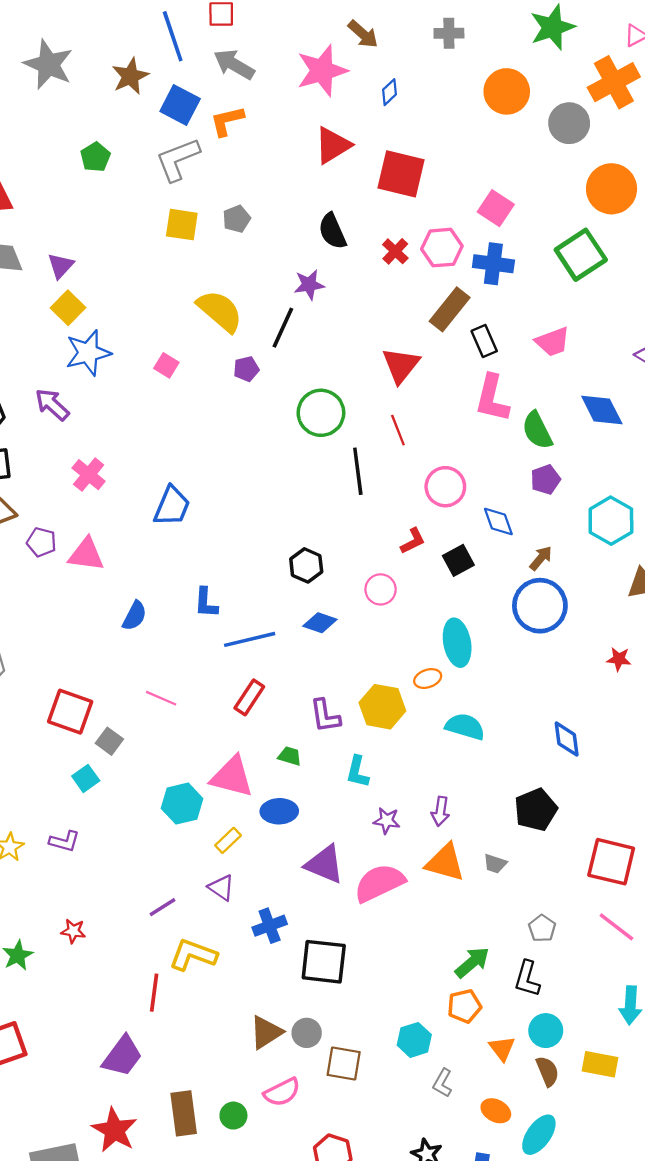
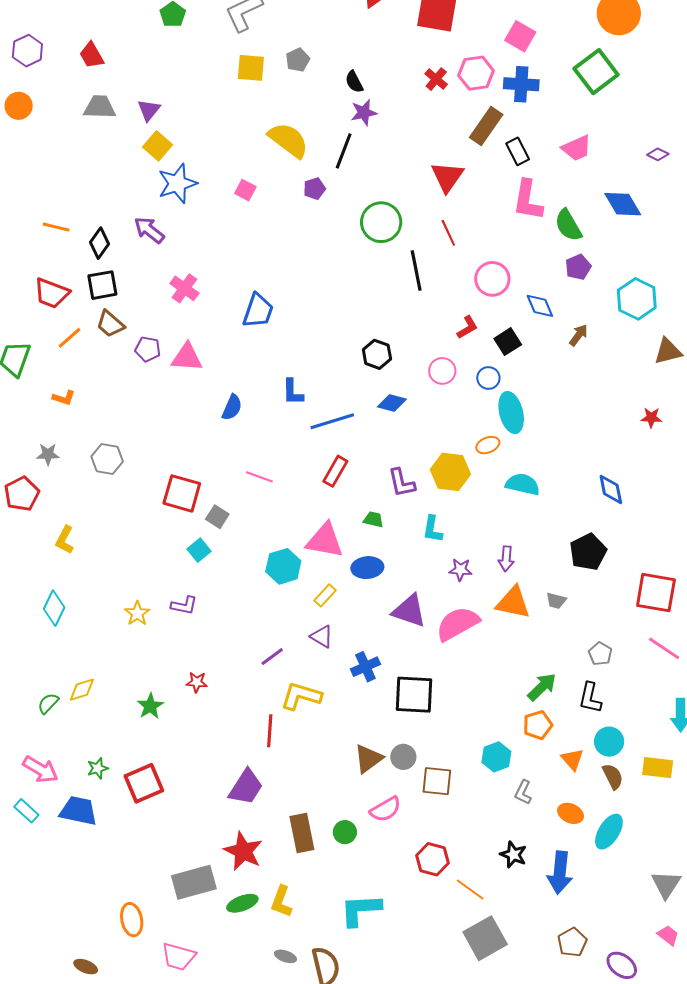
black semicircle: (332, 231) -> (354, 82), moved, size x0.7
blue circle: (540, 606) -> (488, 378), moved, size x0.5

